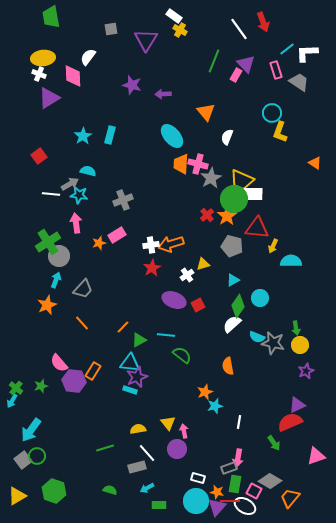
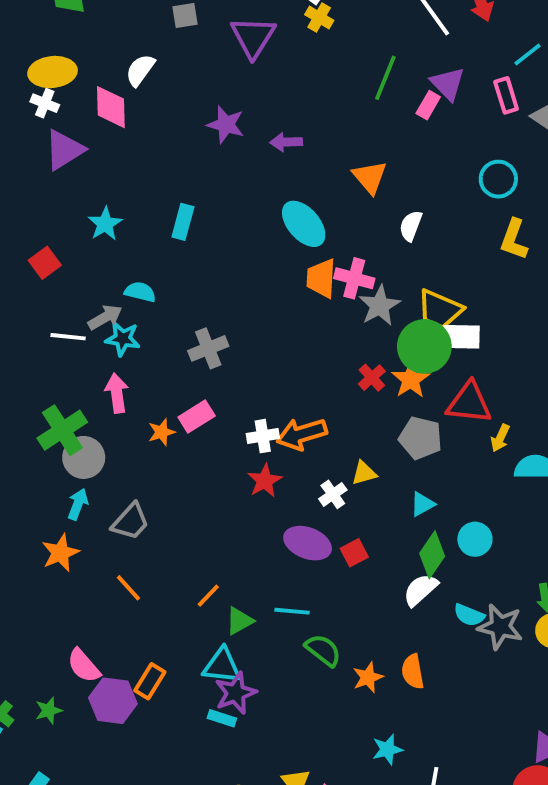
yellow L-shape: (280, 132) -> (514, 239), moved
cyan star: (83, 136) -> (105, 224), moved
orange star: (205, 392) -> (368, 677), moved

